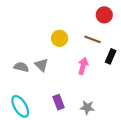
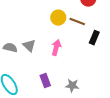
yellow circle: (60, 38) -> (58, 18), moved
pink arrow: (83, 66) -> (56, 48), moved

